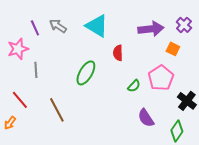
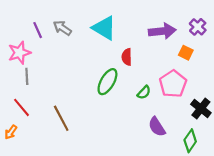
gray line: (36, 70) -> (27, 76), moved
green ellipse: (86, 73) -> (107, 82), moved

